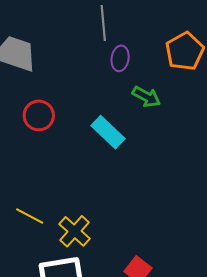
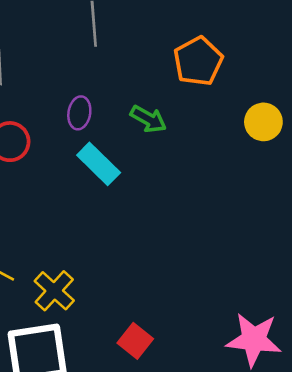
purple ellipse: (120, 58) -> (79, 113), moved

